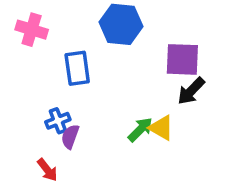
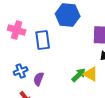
pink cross: (32, 30) -> (17, 30), moved
blue cross: (58, 121) -> (21, 71), moved

